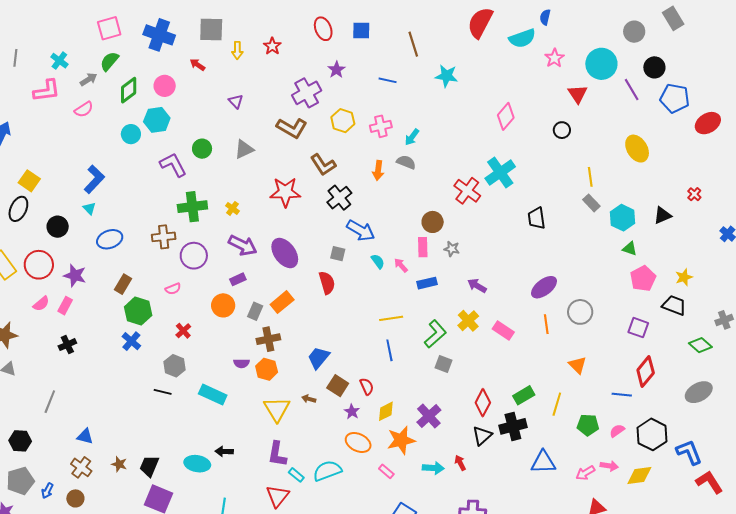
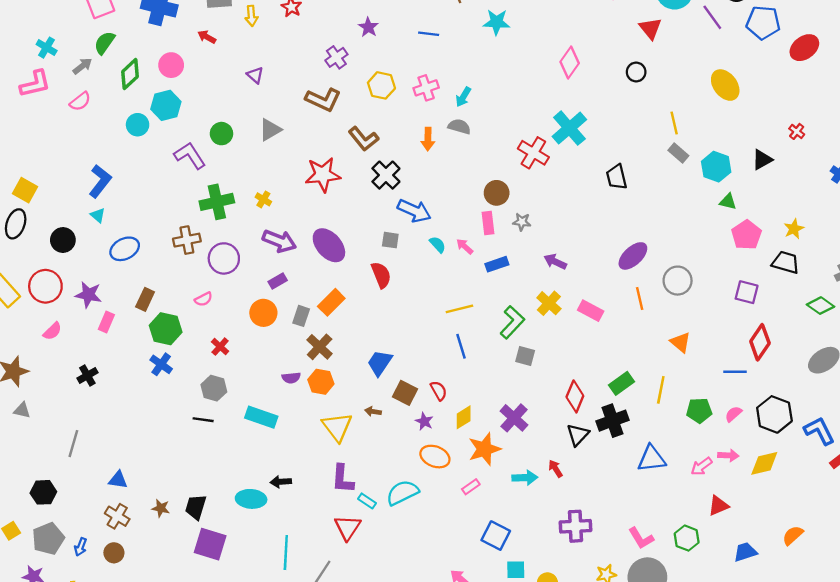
purple cross: (307, 93) -> (336, 57), size x0.7
pink rectangle: (65, 306) -> (106, 322), moved
brown cross: (268, 339) -> (320, 347), turned -30
pink rectangle: (386, 471) -> (471, 487), turned -70

